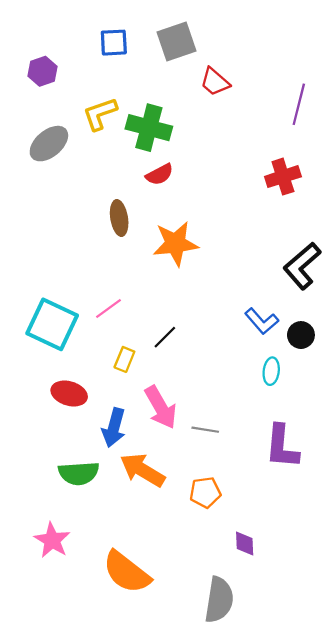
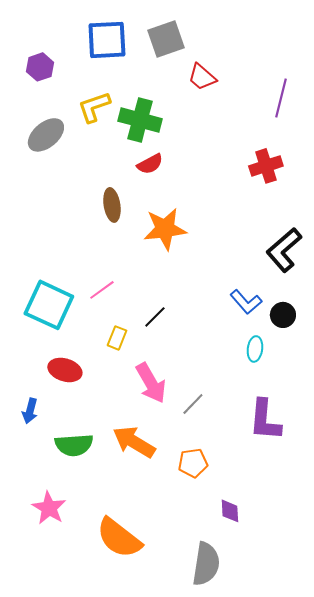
blue square: (114, 43) -> (107, 40), size x1.5
blue arrow: (114, 428) -> (30, 411), moved, size x0.7
gray line: (205, 430) -> (193, 404), turned -55

